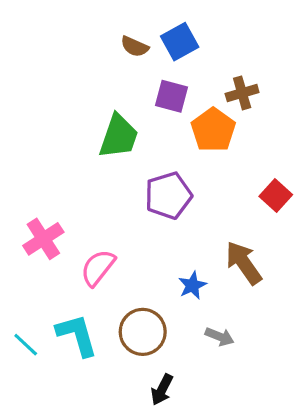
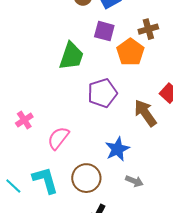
pink cross: (43, 239) -> (24, 120), size x0.7
brown arrow: (244, 263) -> (145, 113), moved
blue star: (192, 285) -> (117, 149), size x1.4

